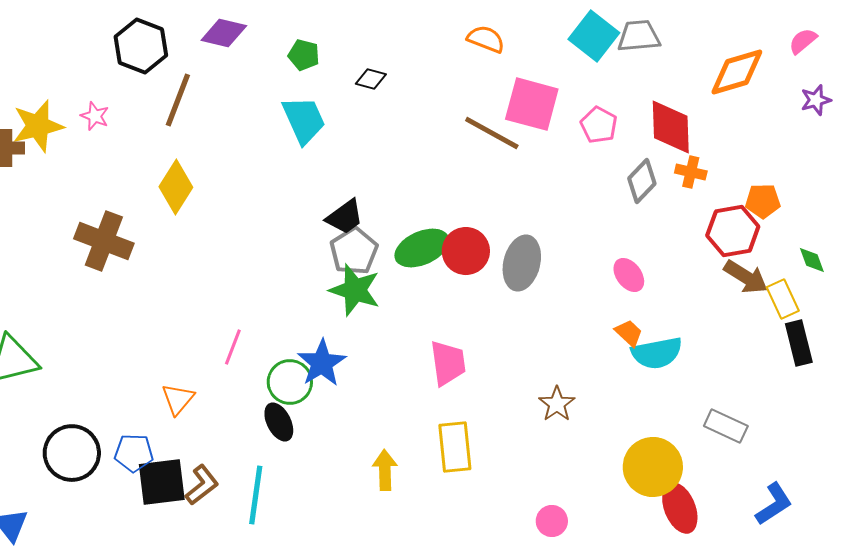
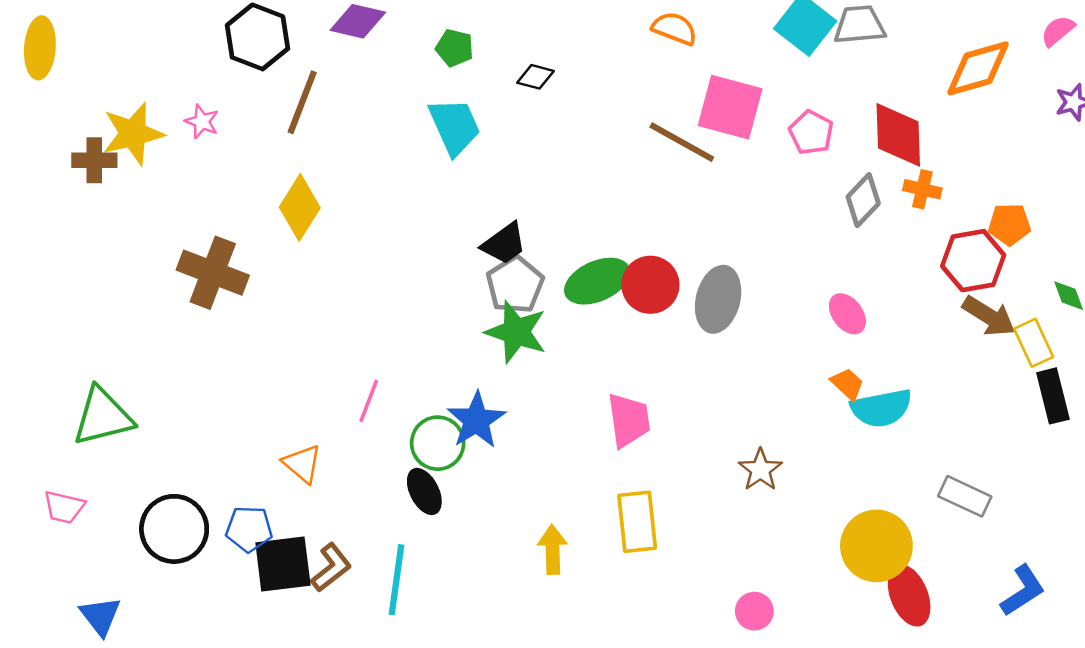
orange triangle: (178, 399) -> (302, 464), turned -30

